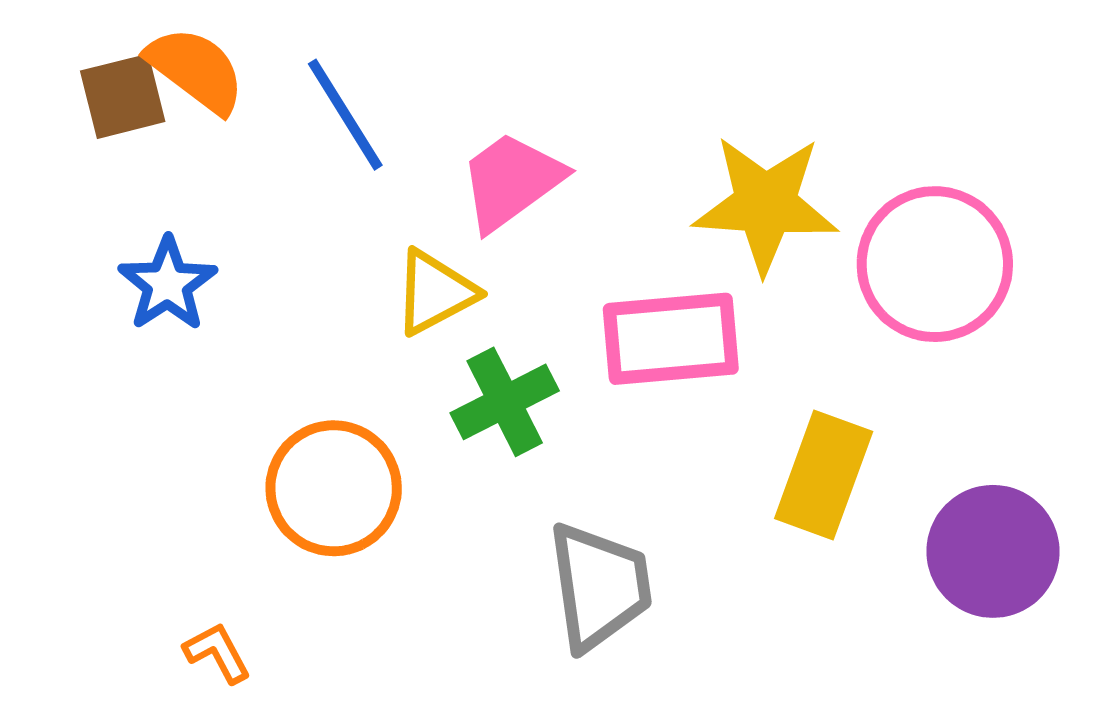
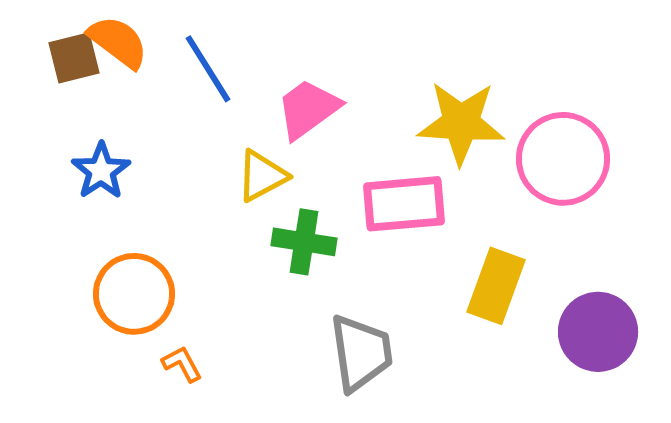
green cross: (505, 402) -> (304, 242), turned 36
orange circle: (334, 488) -> (134, 294), moved
orange L-shape: (217, 653) -> (182, 364), moved

